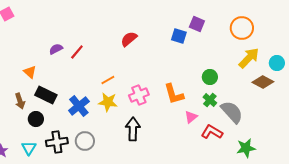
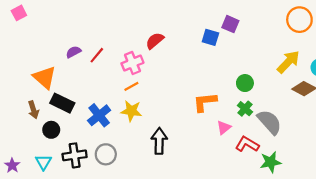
orange circle: (242, 28) -> (299, 20), moved
orange triangle: (30, 72) -> (45, 77), size x1.6
orange L-shape: (174, 94) -> (205, 102), turned 100
pink cross: (139, 95) -> (132, 63), moved
green star: (246, 148) -> (271, 162), moved

